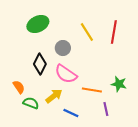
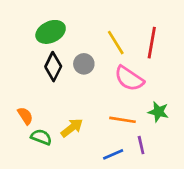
black diamond: (40, 64) -> (53, 67), moved
pink semicircle: (66, 74) -> (129, 79), moved
blue line: (71, 113) -> (113, 154), moved, turned -49

